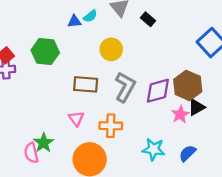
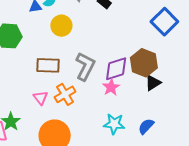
yellow circle: (111, 49) -> (61, 26), moved
pink star: (180, 114) -> (111, 87), moved
orange cross: (111, 126) -> (65, 94), moved, turned -30

